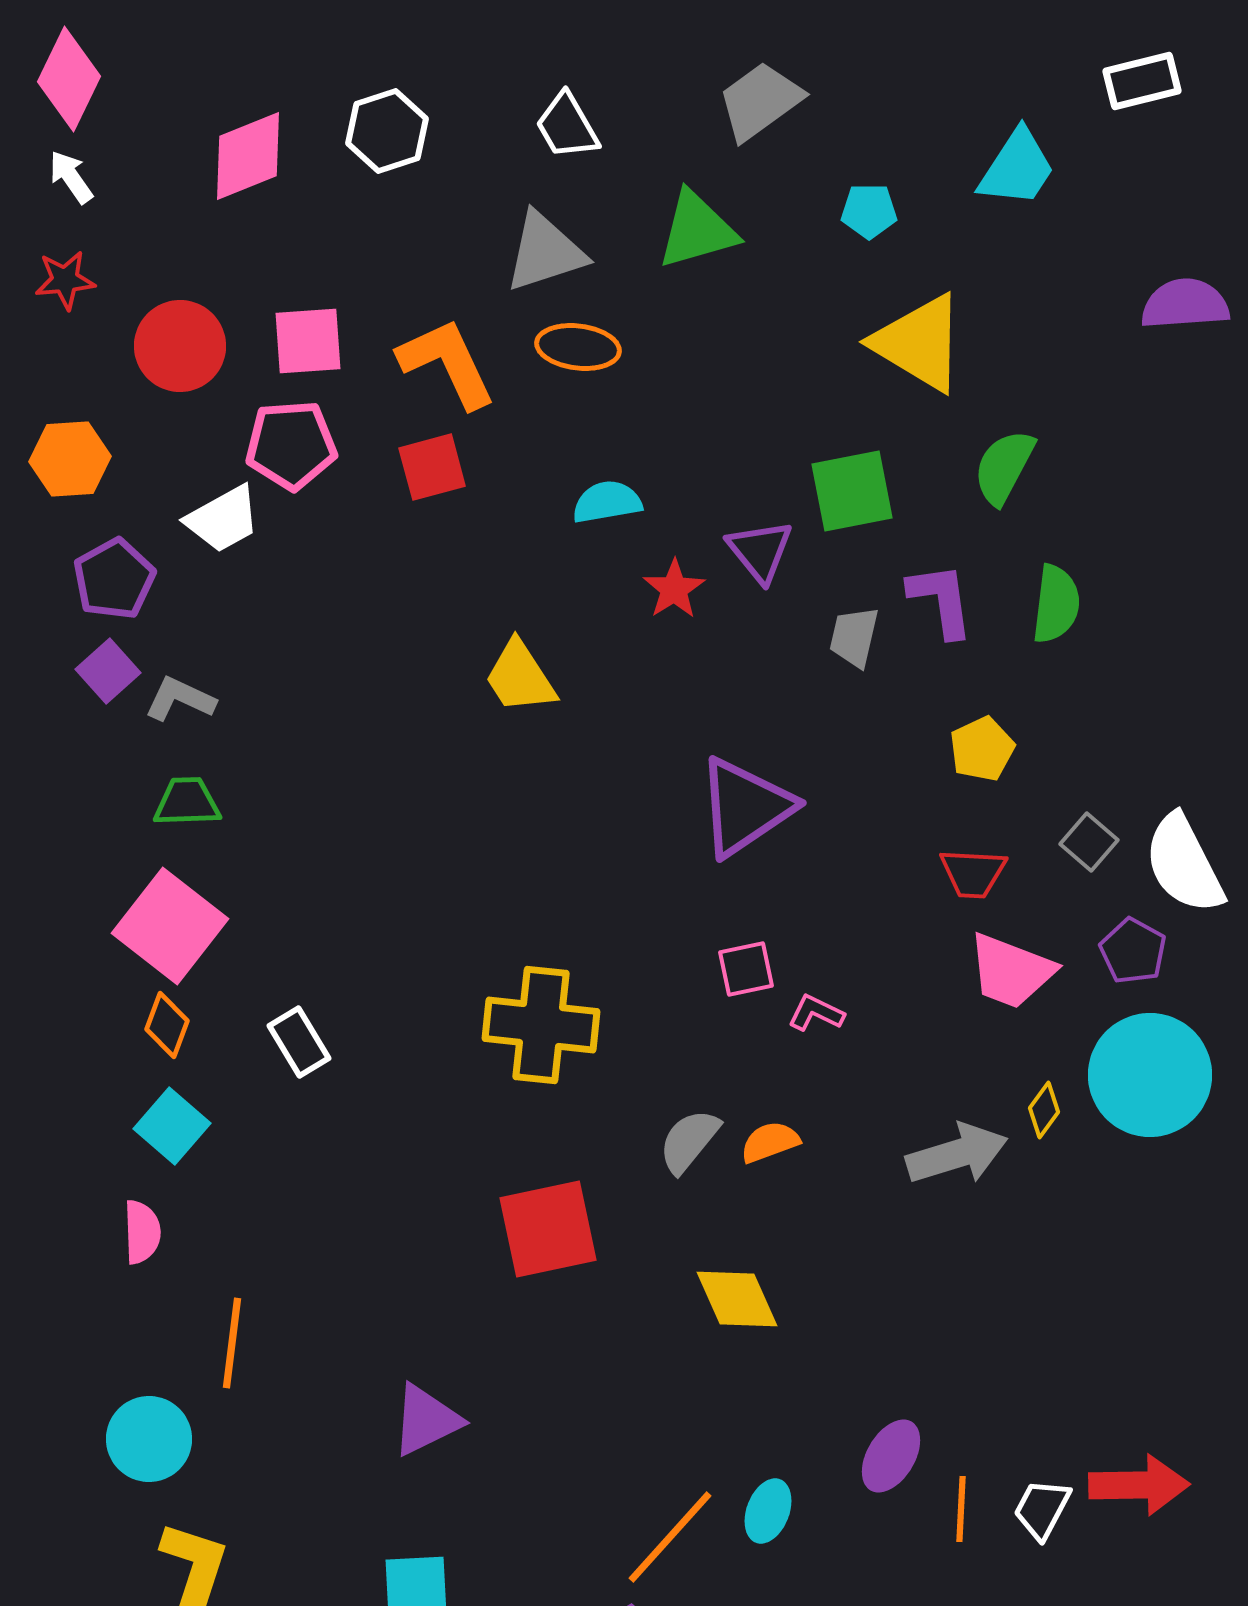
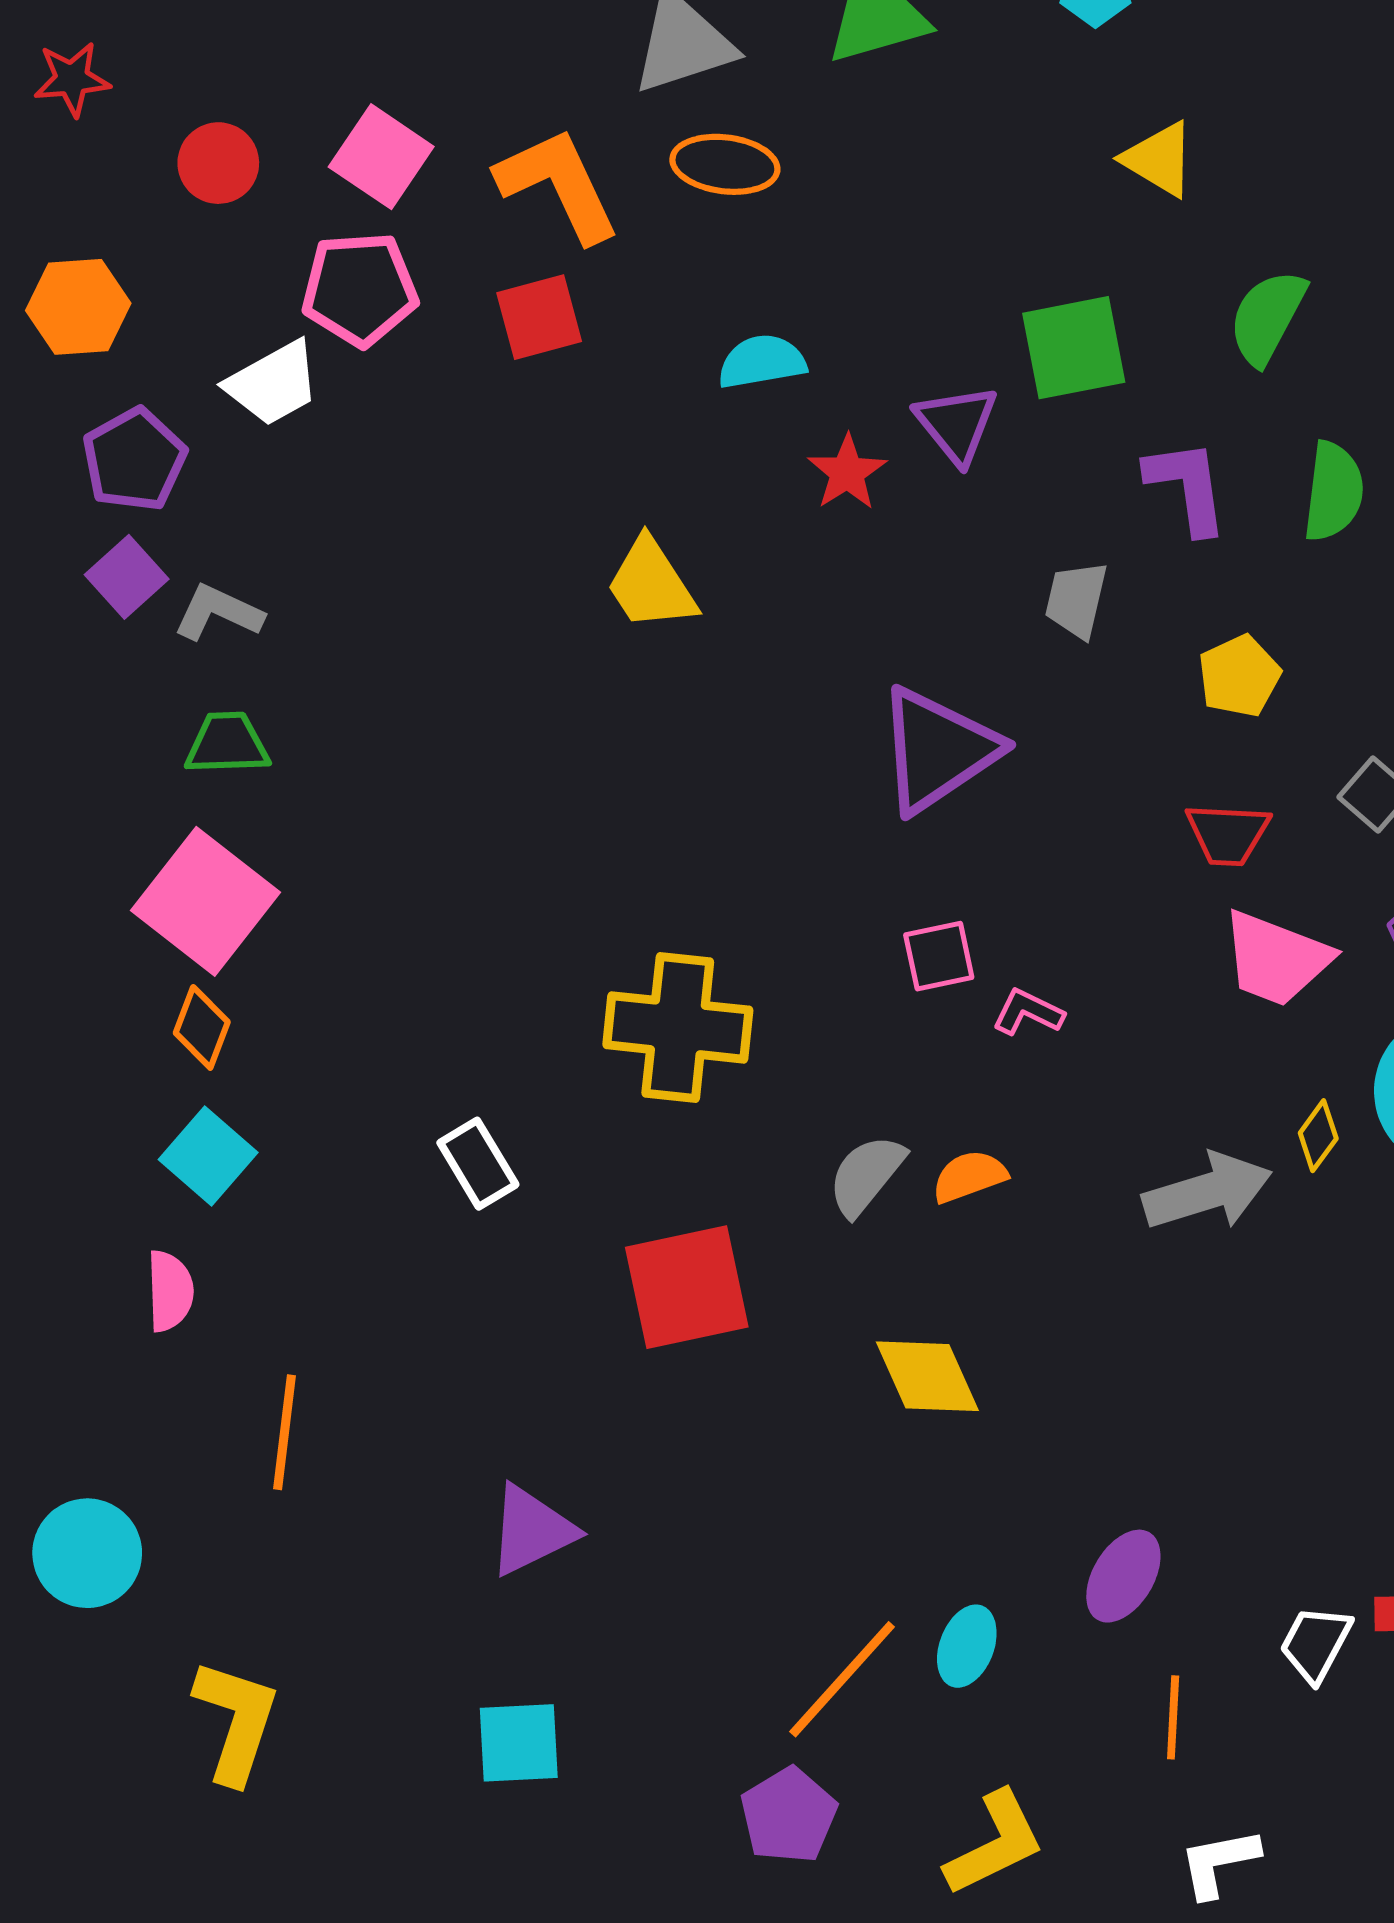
pink square: (308, 341) -> (381, 157), turned 38
yellow triangle: (919, 343) -> (1159, 159), size x0.6
red circle: (180, 346) -> (218, 163), size x0.7
gray trapezoid: (854, 637) -> (1076, 600), moved
white rectangle: (299, 1042) -> (478, 1164), moved
cyan circle: (149, 1439) -> (87, 1553), moved
orange line: (961, 1509) -> (1173, 1717), moved

